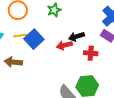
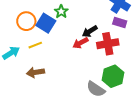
blue square: (34, 39) -> (46, 23), moved
red cross: (91, 53) -> (108, 44), size x1.5

